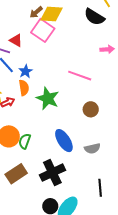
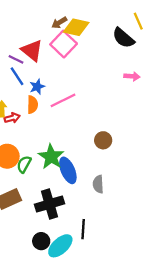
red triangle: (16, 40) -> (32, 50), size x1.5
pink line: (80, 76) -> (63, 100), moved, turned -55
green star: (48, 98) -> (51, 157), moved
gray semicircle: (92, 149) -> (98, 184), turned 91
black line: (100, 188) -> (83, 229), moved

